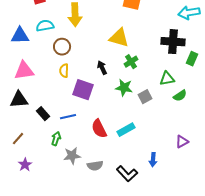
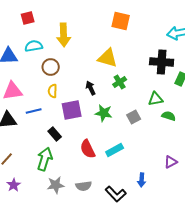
green star: (124, 88) -> (104, 113), moved
purple square: (83, 90) -> (72, 110), turned -30
green semicircle: (180, 96) -> (169, 116), turned -128
black rectangle: (43, 114) -> (55, 134), moved
blue line: (68, 117) -> (34, 111), moved
green arrow: (56, 139) -> (45, 159), size x1.6
gray star: (72, 156) -> (56, 185), moved

